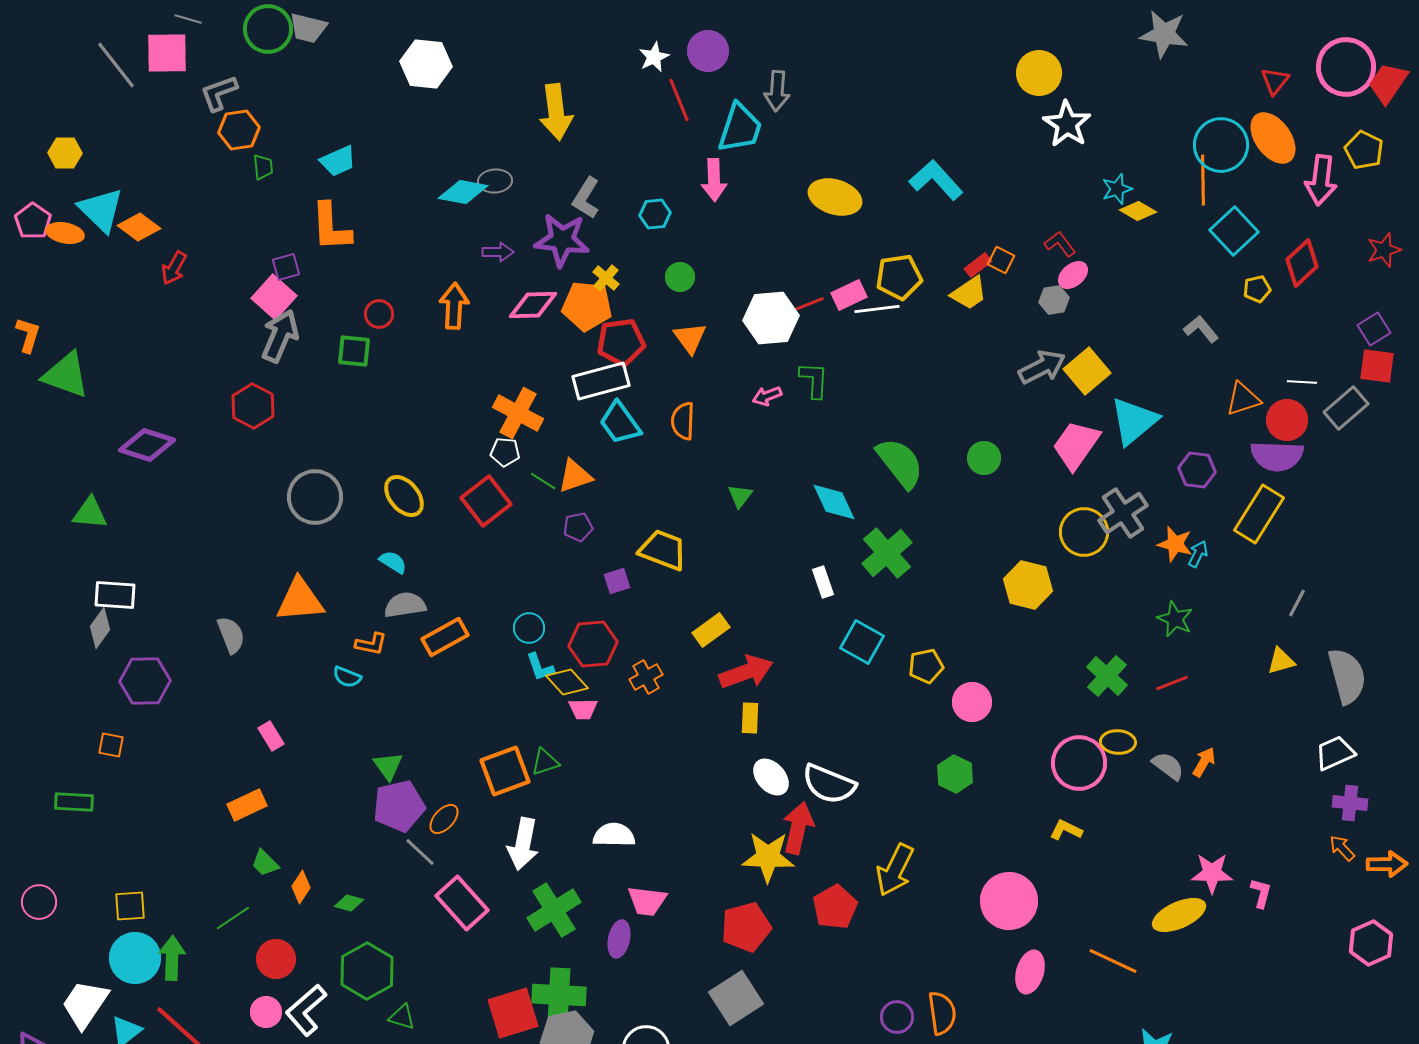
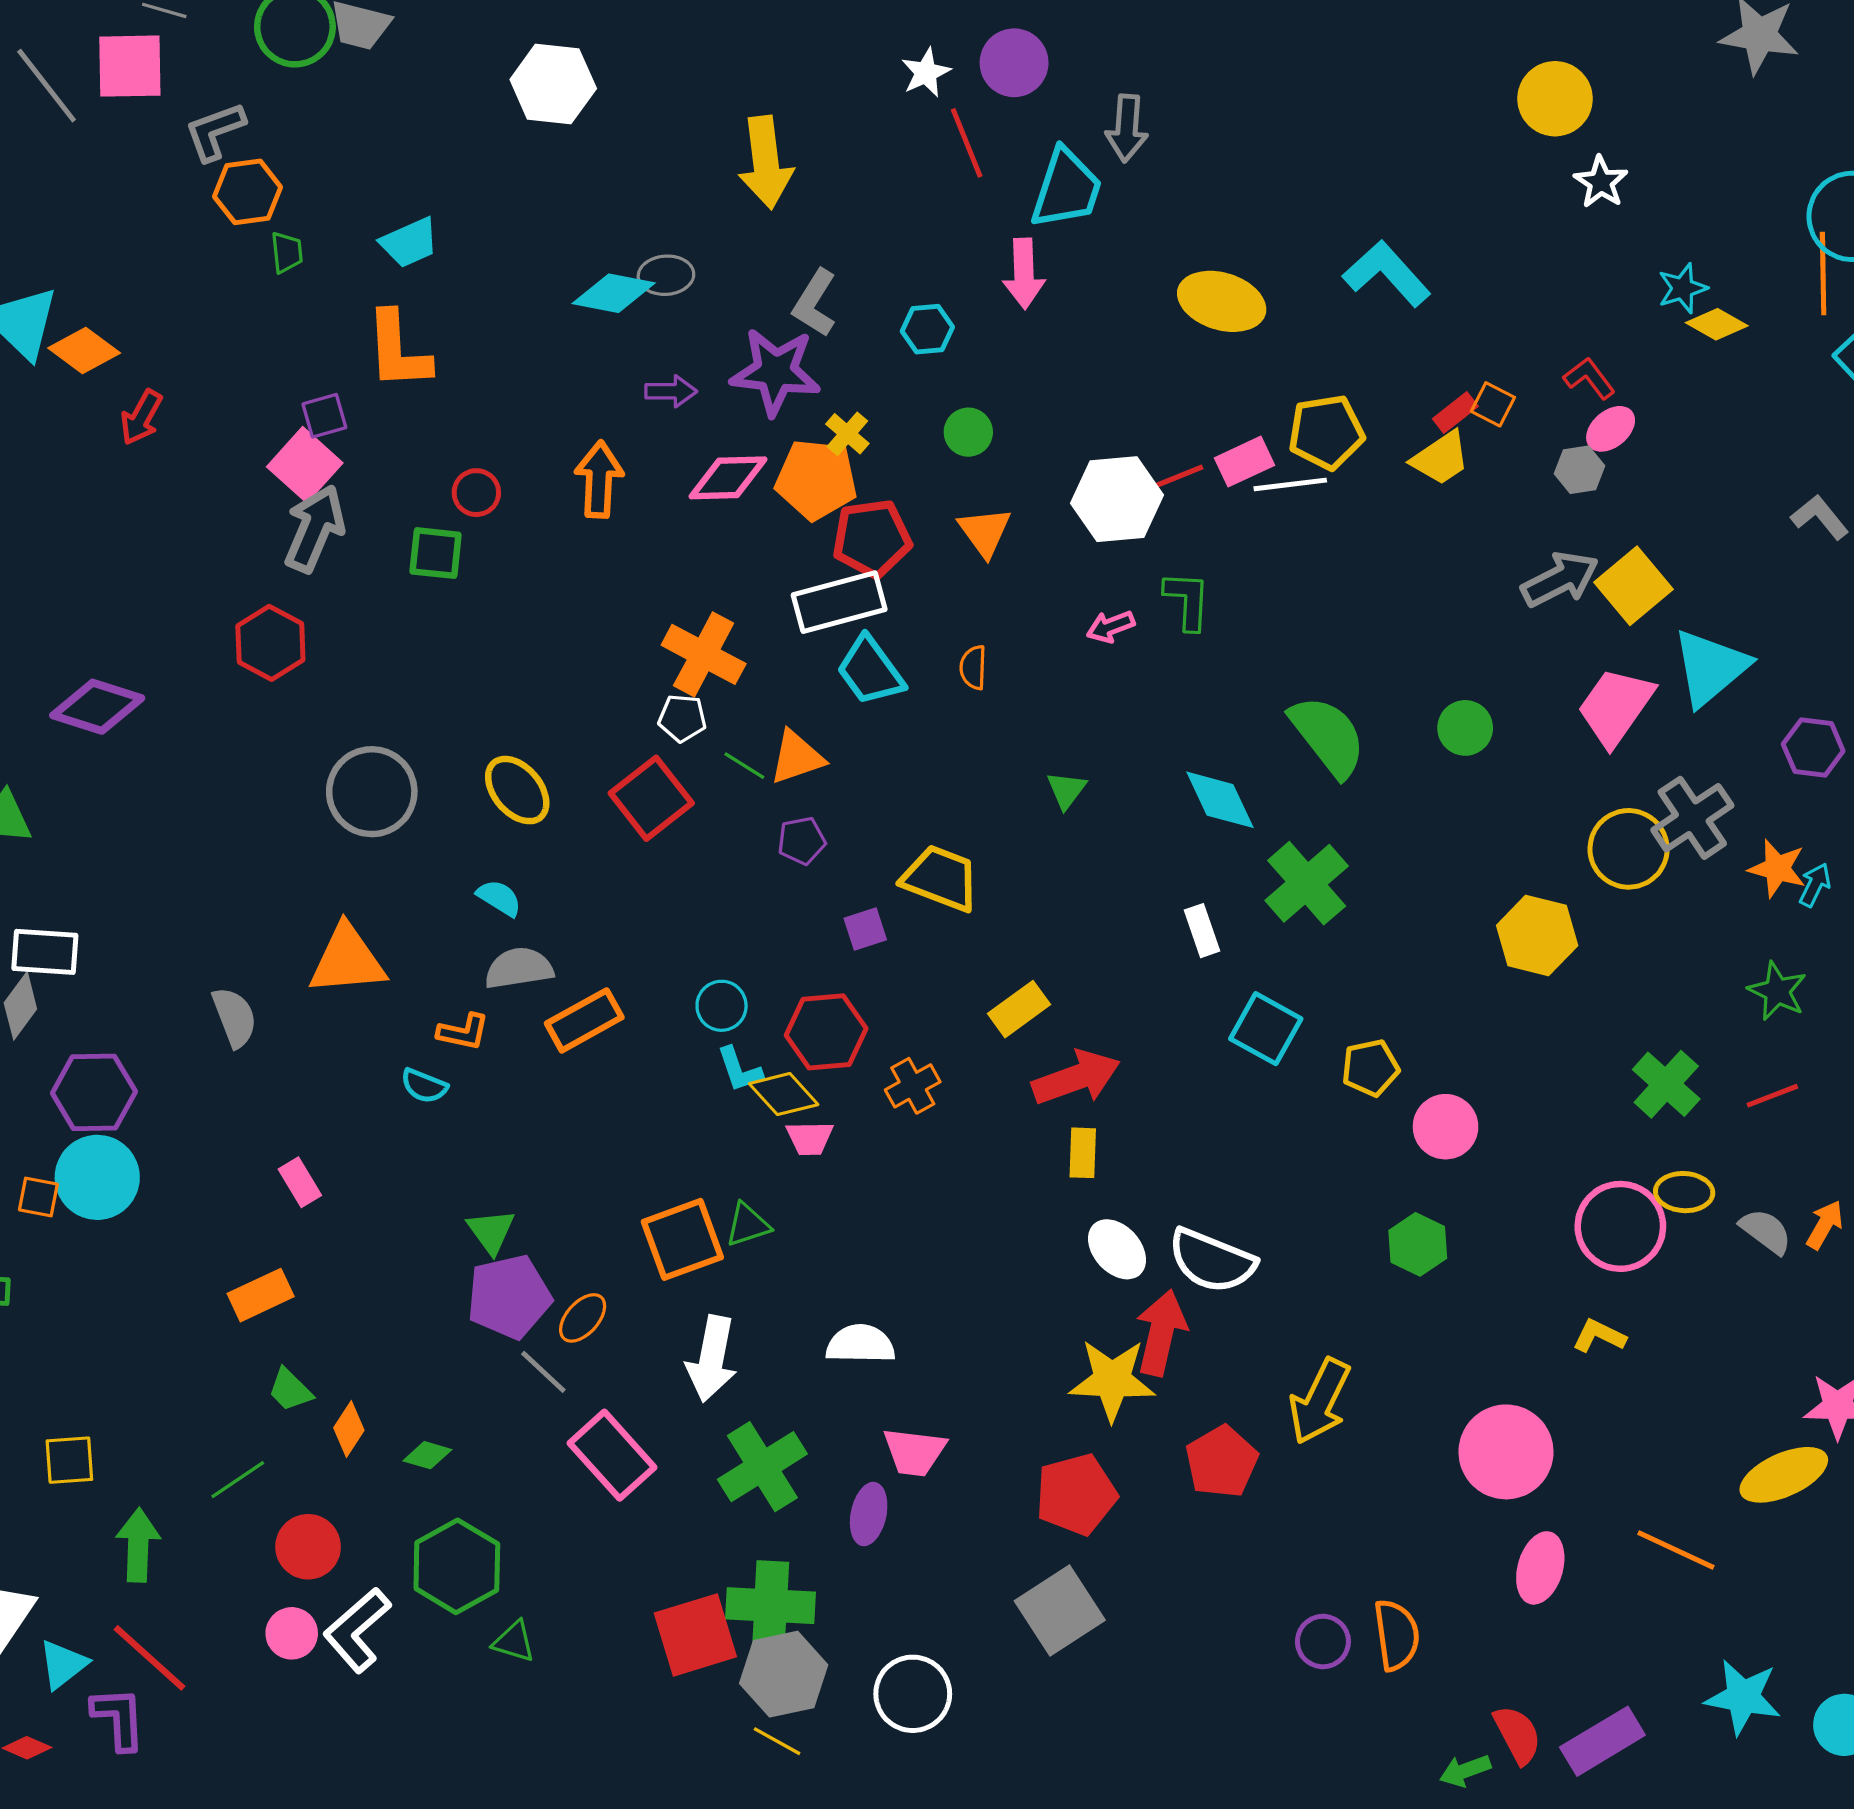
white star: (1067, 124) -> (1601, 182), size x0.7
orange semicircle: (683, 421) -> (973, 667), size x0.7
cyan circle: (135, 958) -> (97, 1177), moved

